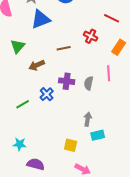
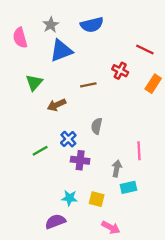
pink line: (109, 73) -> (139, 151), moved
purple cross: (67, 81) -> (80, 160), moved
gray semicircle: (89, 83) -> (97, 126), moved
cyan star: (20, 144) -> (70, 198), moved
purple semicircle: (36, 164) -> (55, 222), turned -36

